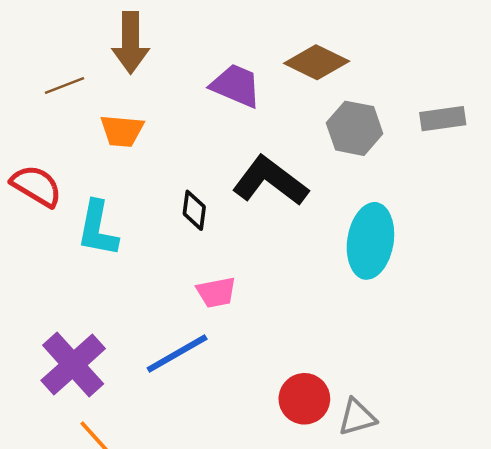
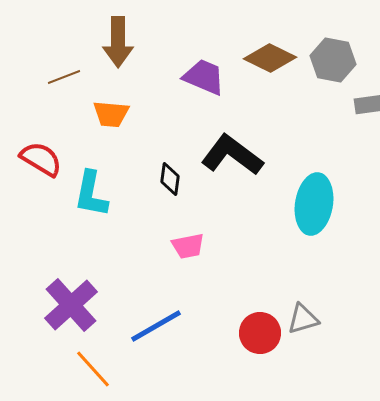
gray hexagon: (355, 128) -> (333, 60), moved
blue line: (177, 354) -> (156, 326), moved
gray triangle: (357, 417) -> (303, 319), moved

